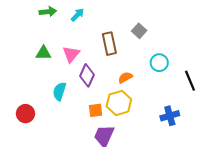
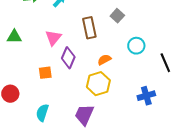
green triangle: (44, 53) -> (14, 37), moved
cyan semicircle: (59, 91) -> (42, 113), moved
orange square: (96, 110) -> (45, 73), moved

